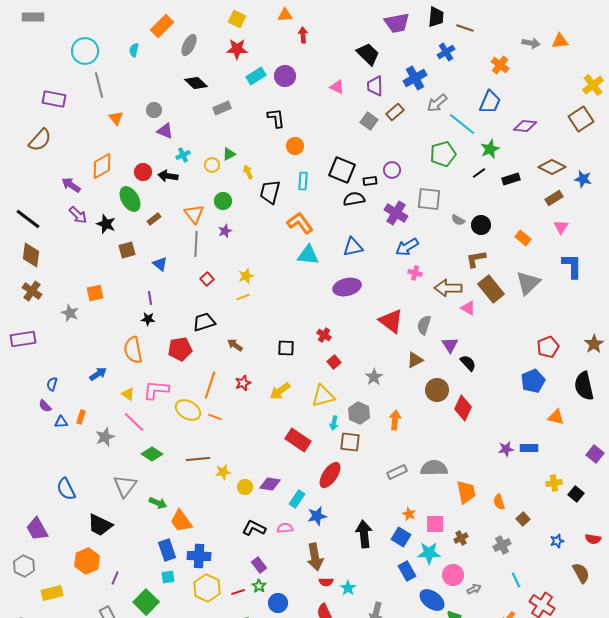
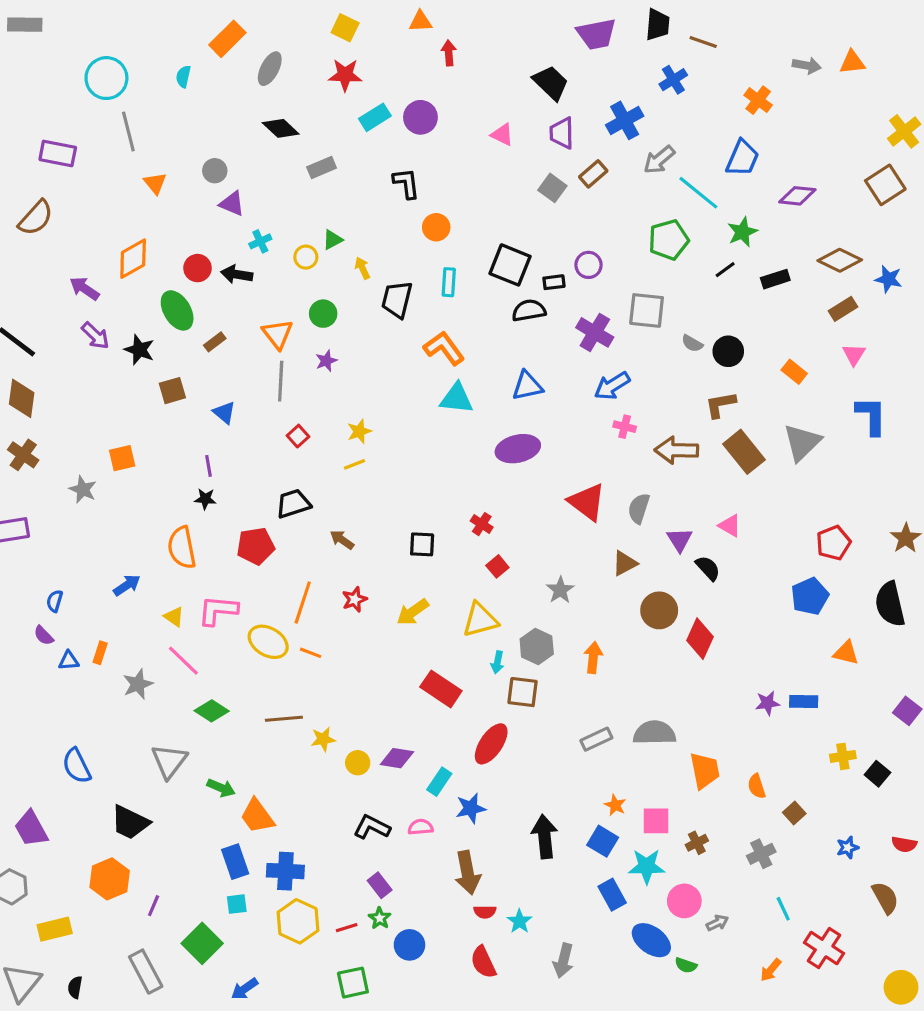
pink triangle: (468, 308) -> (730, 526), moved

